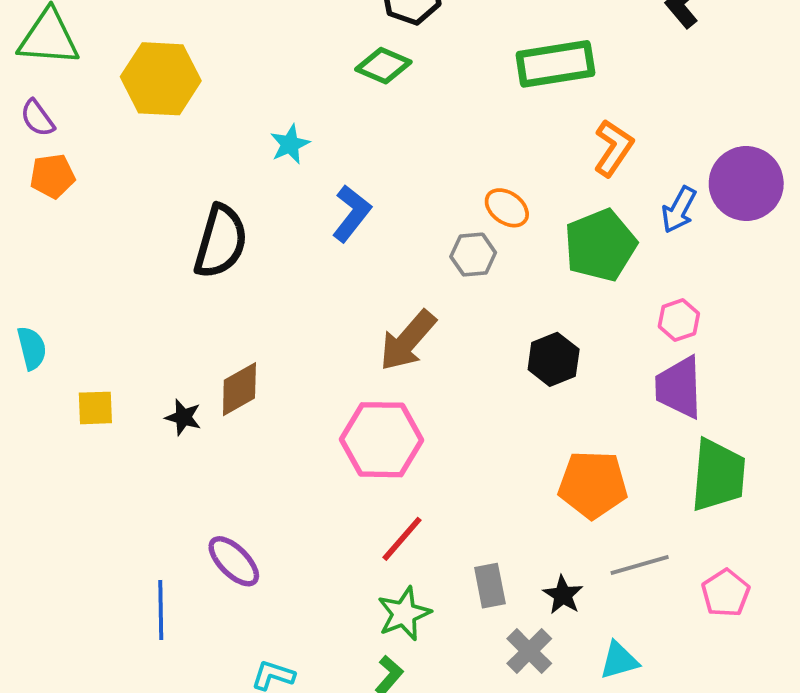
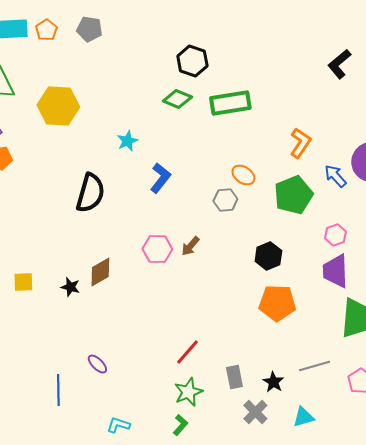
green rectangle: (555, 64) -> (230, 103), moved
blue arrow: (679, 210) -> (335, 176), turned 110
brown arrow: (408, 341) -> (190, 246), size x0.6
pink hexagon: (382, 440) -> (157, 249), moved, size x0.7
orange pentagon: (593, 485) -> (277, 303), moved
purple ellipse: (234, 561) -> (97, 364), size x0.7

